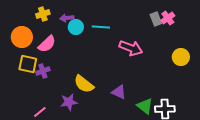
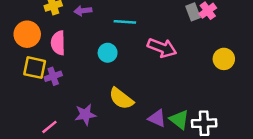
cyan circle: (76, 27) -> (108, 53), moved
pink semicircle: (47, 44) -> (58, 43), turned 132
yellow semicircle: (84, 84) -> (121, 99), moved
purple triangle: (119, 92) -> (157, 118), moved

